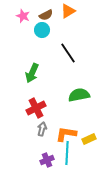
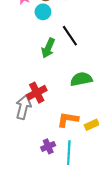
green arrow: (32, 73) -> (48, 48), moved
gray arrow: (42, 129) -> (23, 107), moved, size x1.6
cyan line: (67, 153) -> (69, 153), moved

